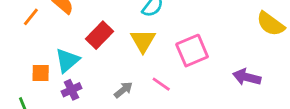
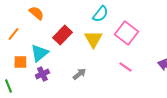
orange line: (31, 17) -> (13, 34), moved
pink square: (192, 51) -> (126, 33), moved, turned -30
pink line: (161, 84) -> (125, 67), moved

